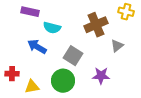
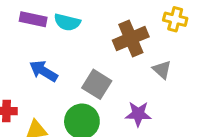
cyan semicircle: (52, 28) -> (67, 22), moved
gray triangle: (117, 46) -> (162, 70), turned -40

